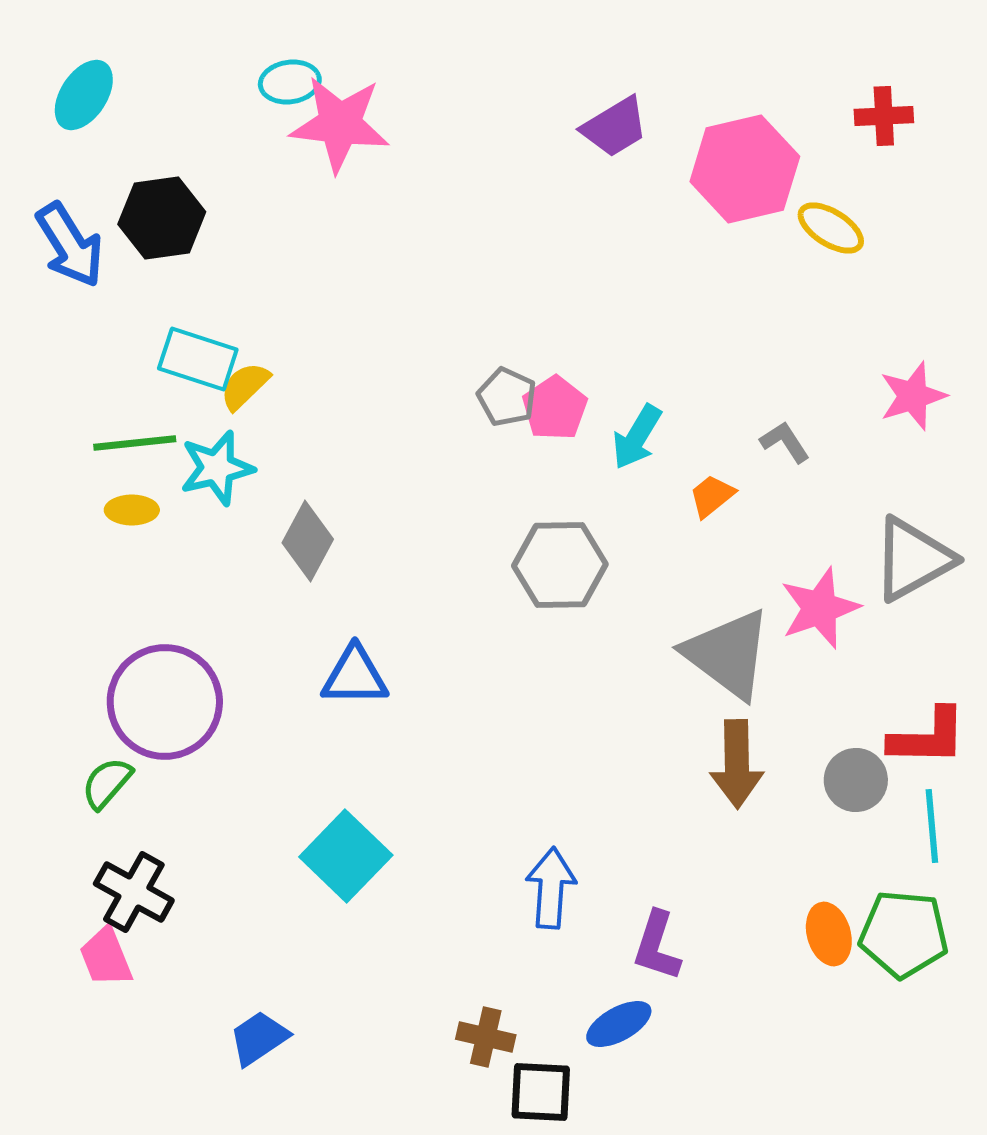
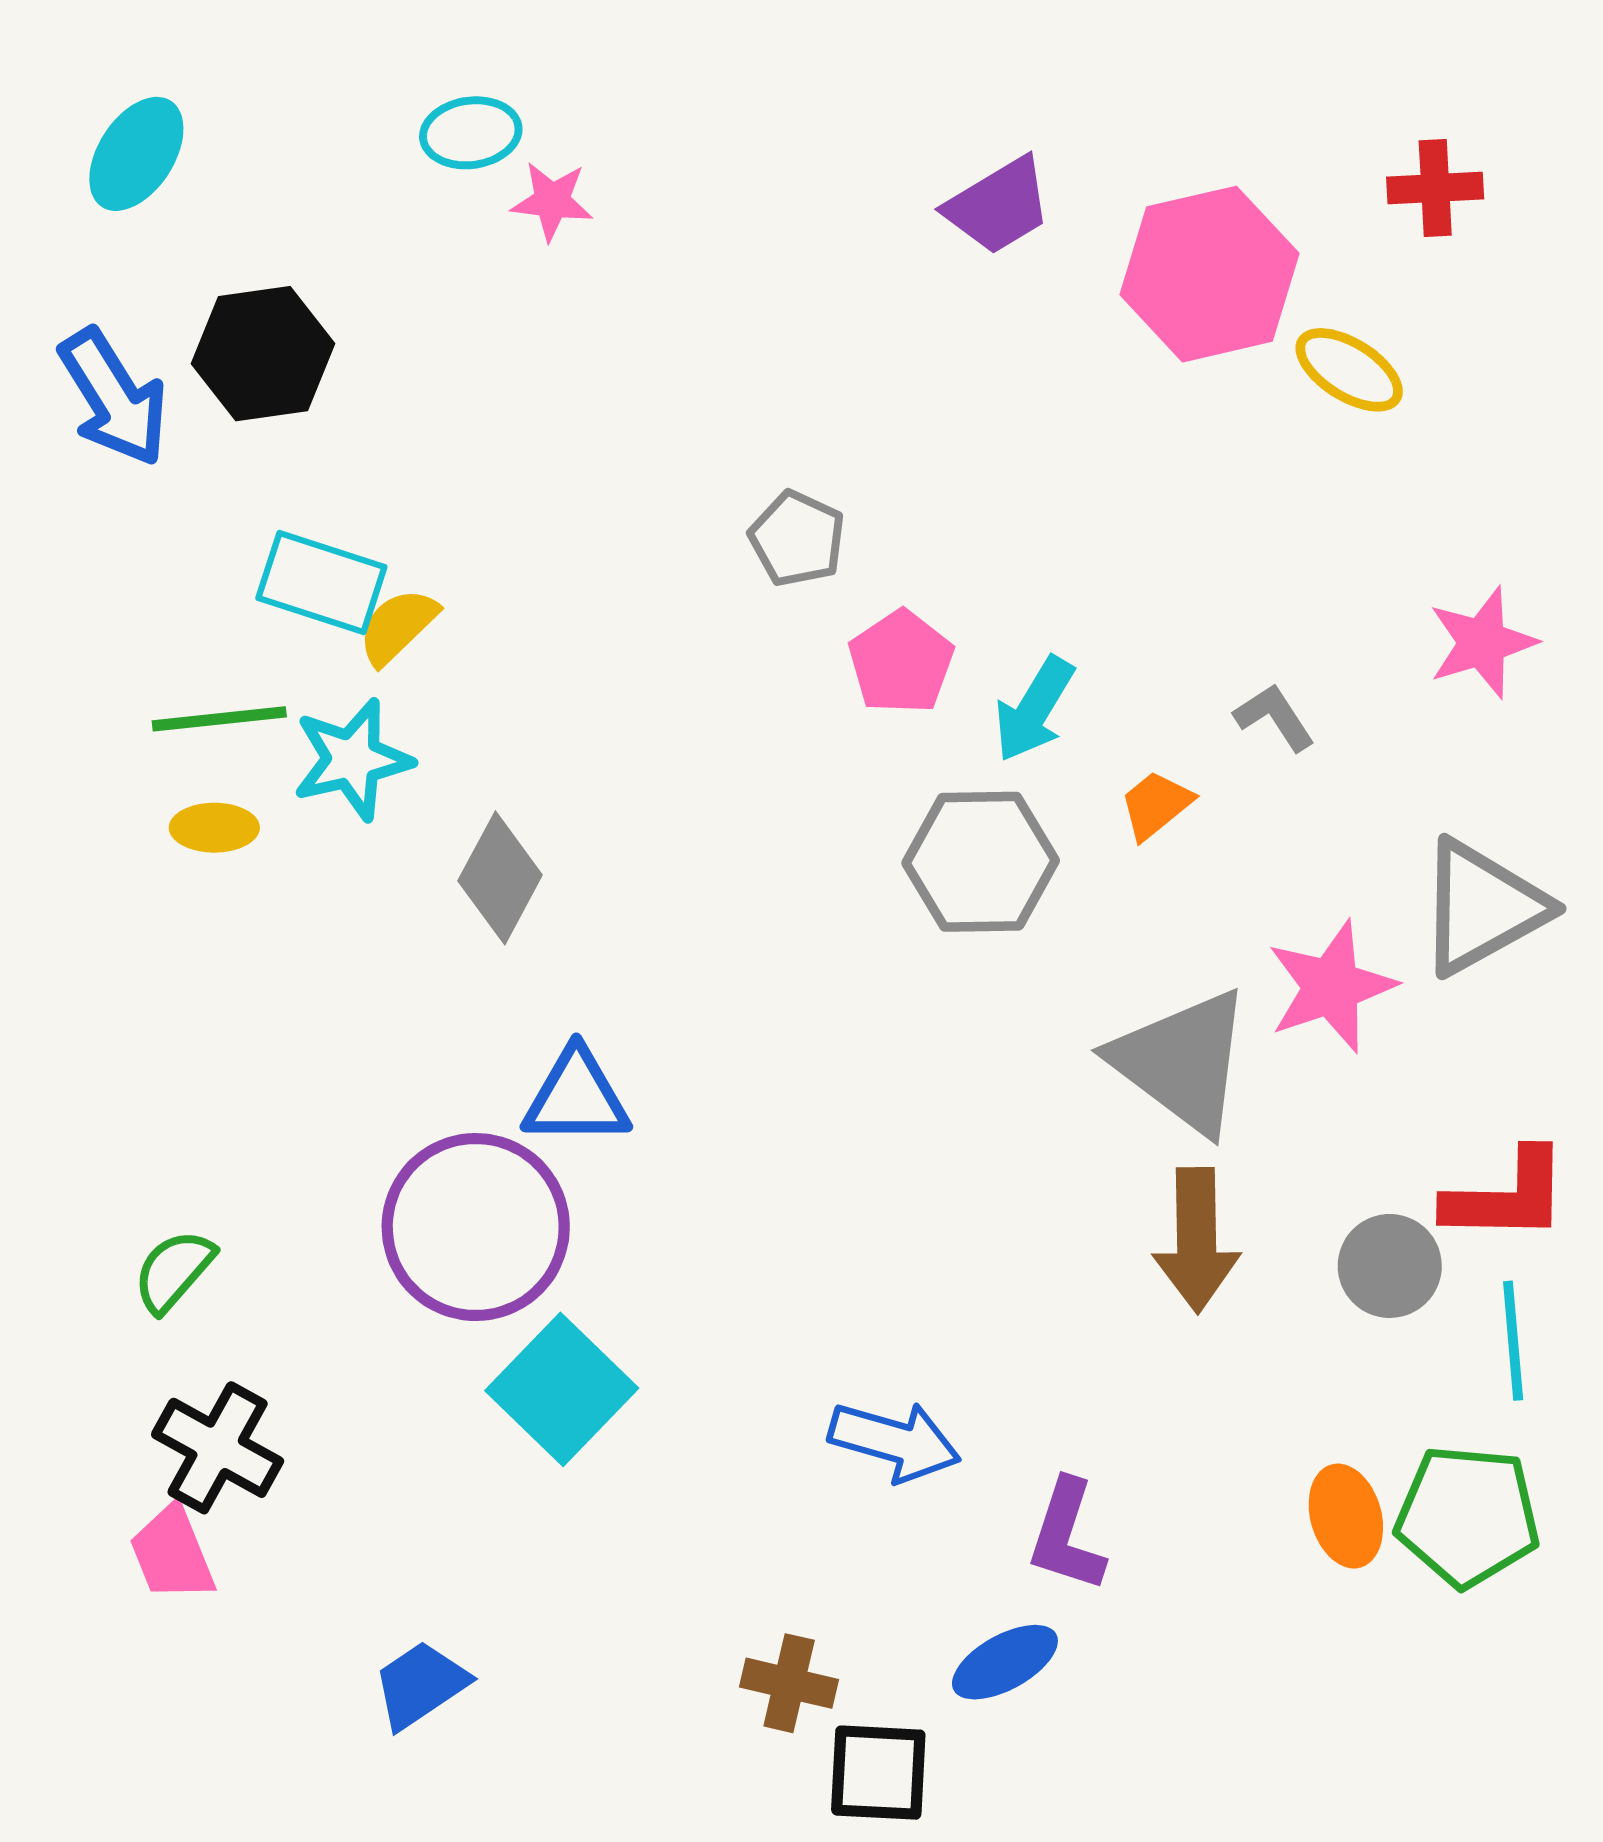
pink star: (340, 124) -> (552, 201), size x0.5
gray pentagon: (507, 397) -> (797, 539), moved
gray hexagon: (560, 565) -> (981, 862), moved
purple circle: (165, 702) -> (476, 1227), moved
blue arrow: (551, 888) -> (895, 1441), turned 102

